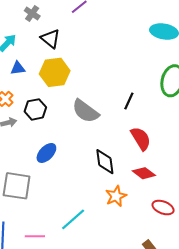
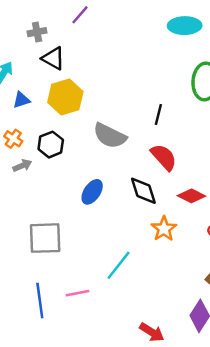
gray cross: (32, 13) -> (37, 32), moved, turned -35
red semicircle: (141, 139) -> (164, 157), moved
blue ellipse: (46, 153) -> (92, 192), moved

